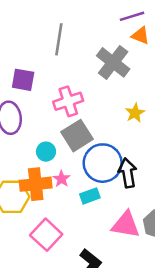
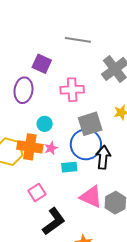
gray line: (59, 39) -> (78, 40), turned 75
gray square: (77, 136) -> (90, 124), moved
pink square: (46, 235) -> (37, 192), moved, size x0.7

